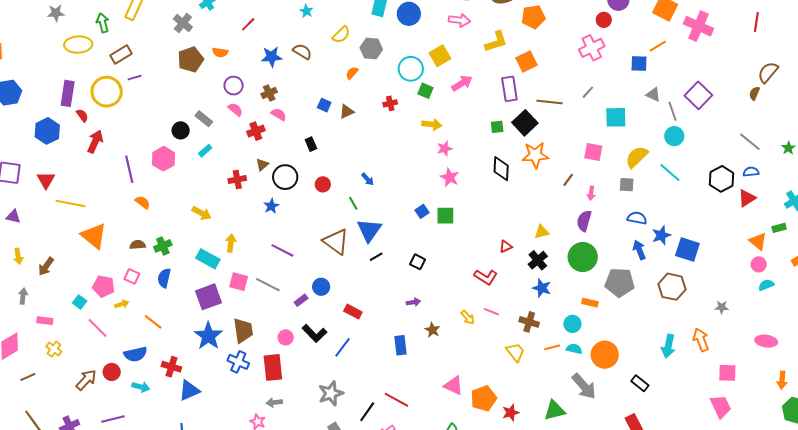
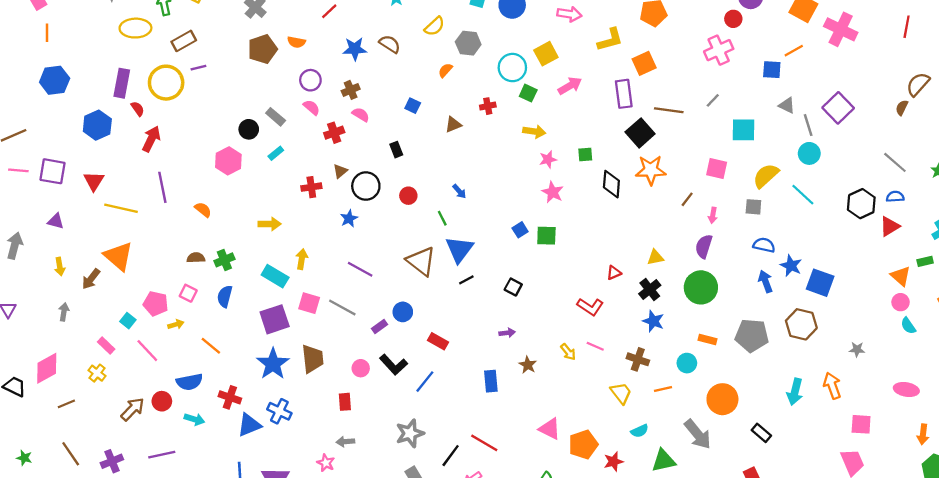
brown triangle: (347, 111) -> (453, 124), moved
green square: (497, 127) -> (585, 154), moved
purple line: (129, 169) -> (162, 187), moved
yellow arrow: (202, 213) -> (270, 224), turned -30
blue star: (661, 235) -> (791, 266), turned -30
orange triangle: (94, 236) -> (118, 256), moved
gray pentagon: (620, 282) -> (752, 335), moved
cyan semicircle: (766, 285) -> (908, 326), turned -105
pink rectangle: (45, 321) -> (106, 345), moved, turned 35
cyan semicircle: (574, 349) -> (640, 431), moved, turned 140
blue cross: (238, 362) -> (279, 411), moved
red rectangle: (273, 367) -> (345, 402), size x0.6

